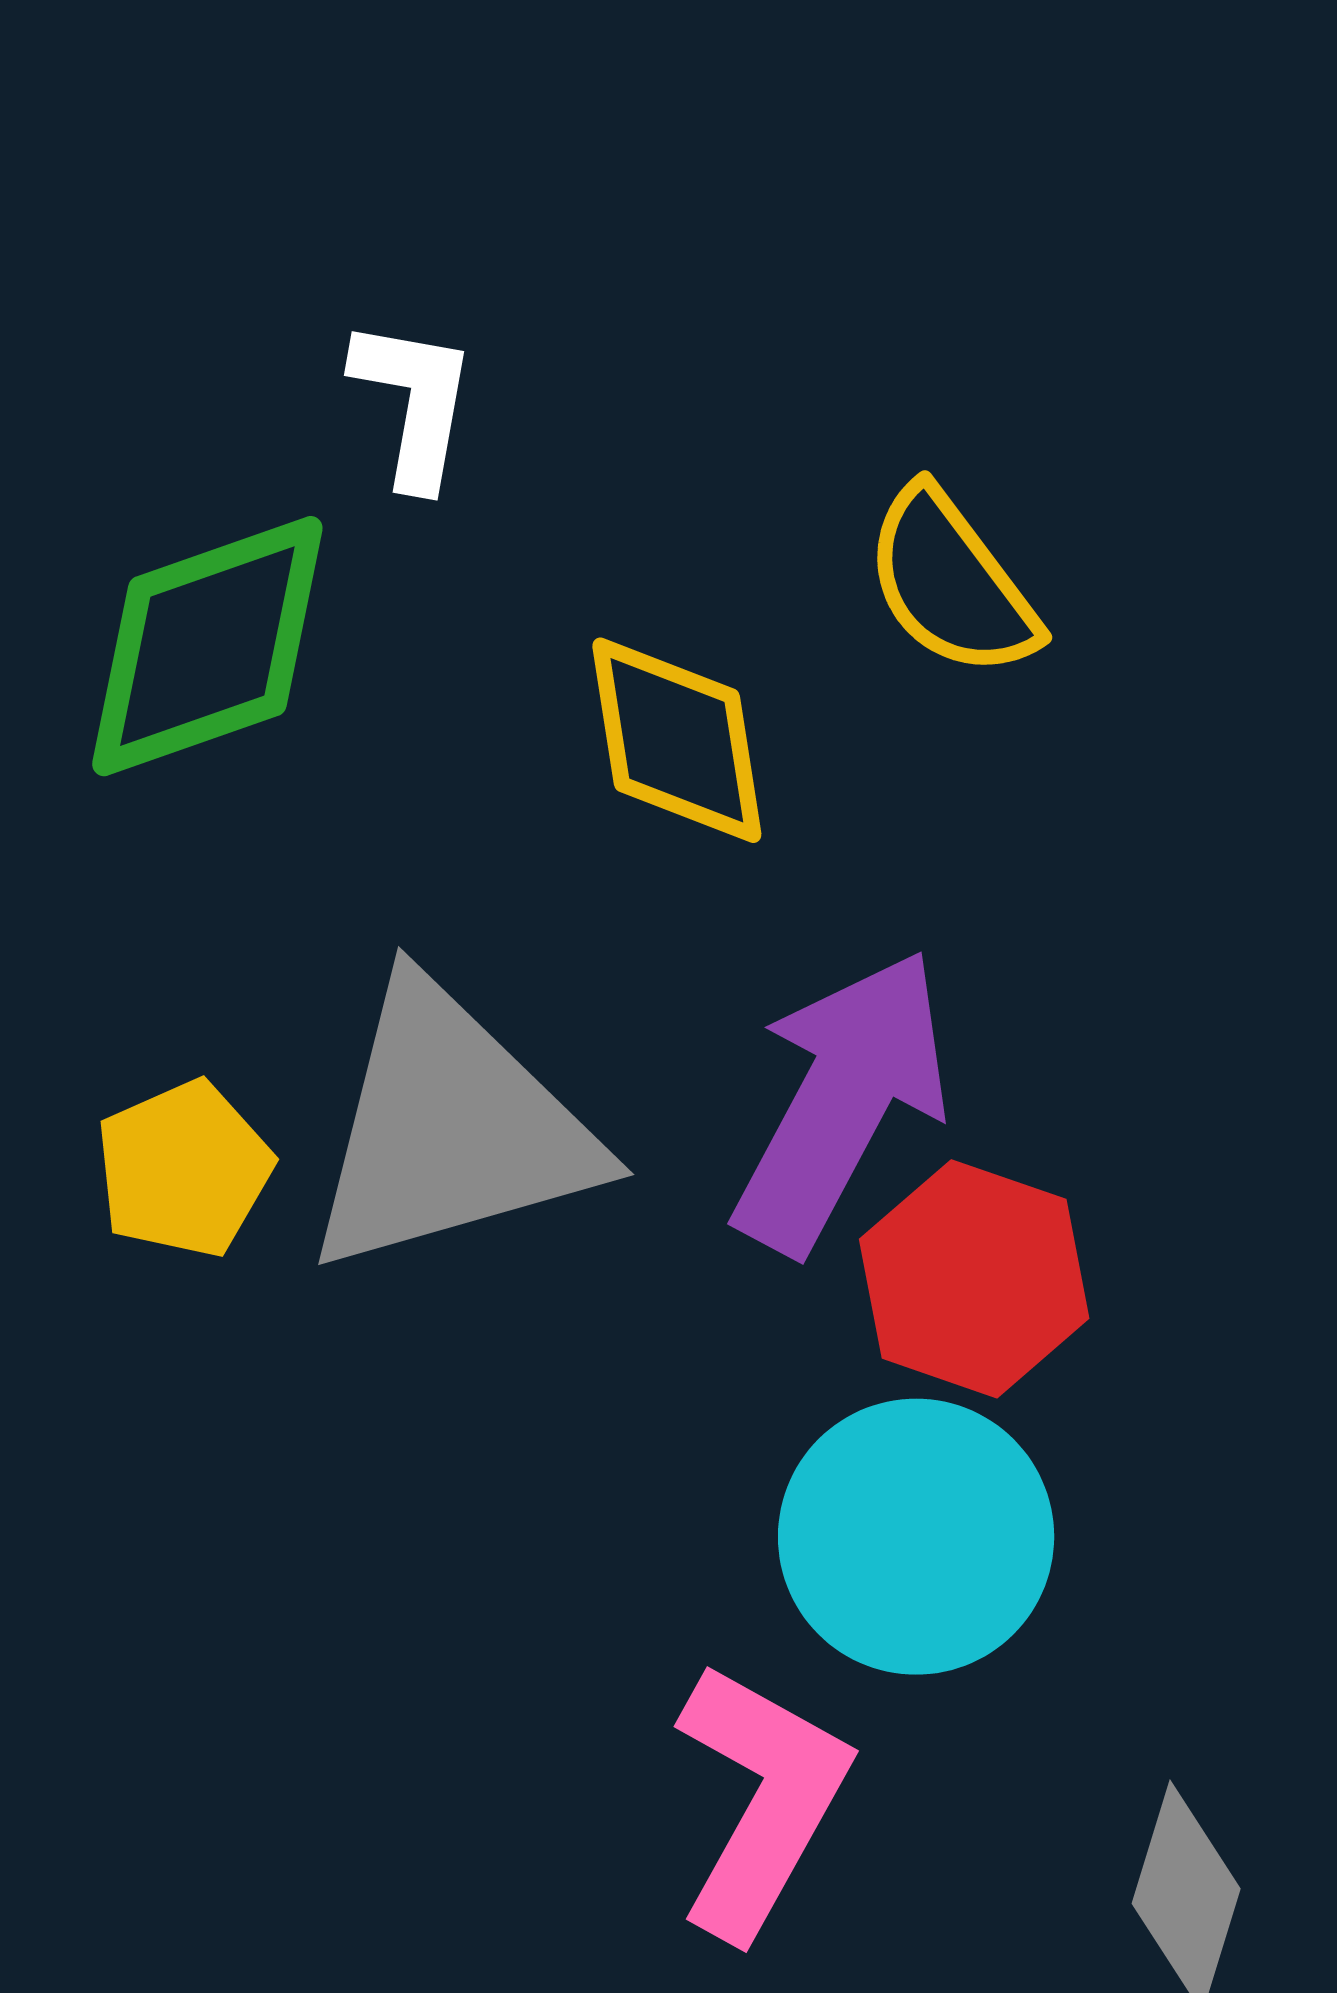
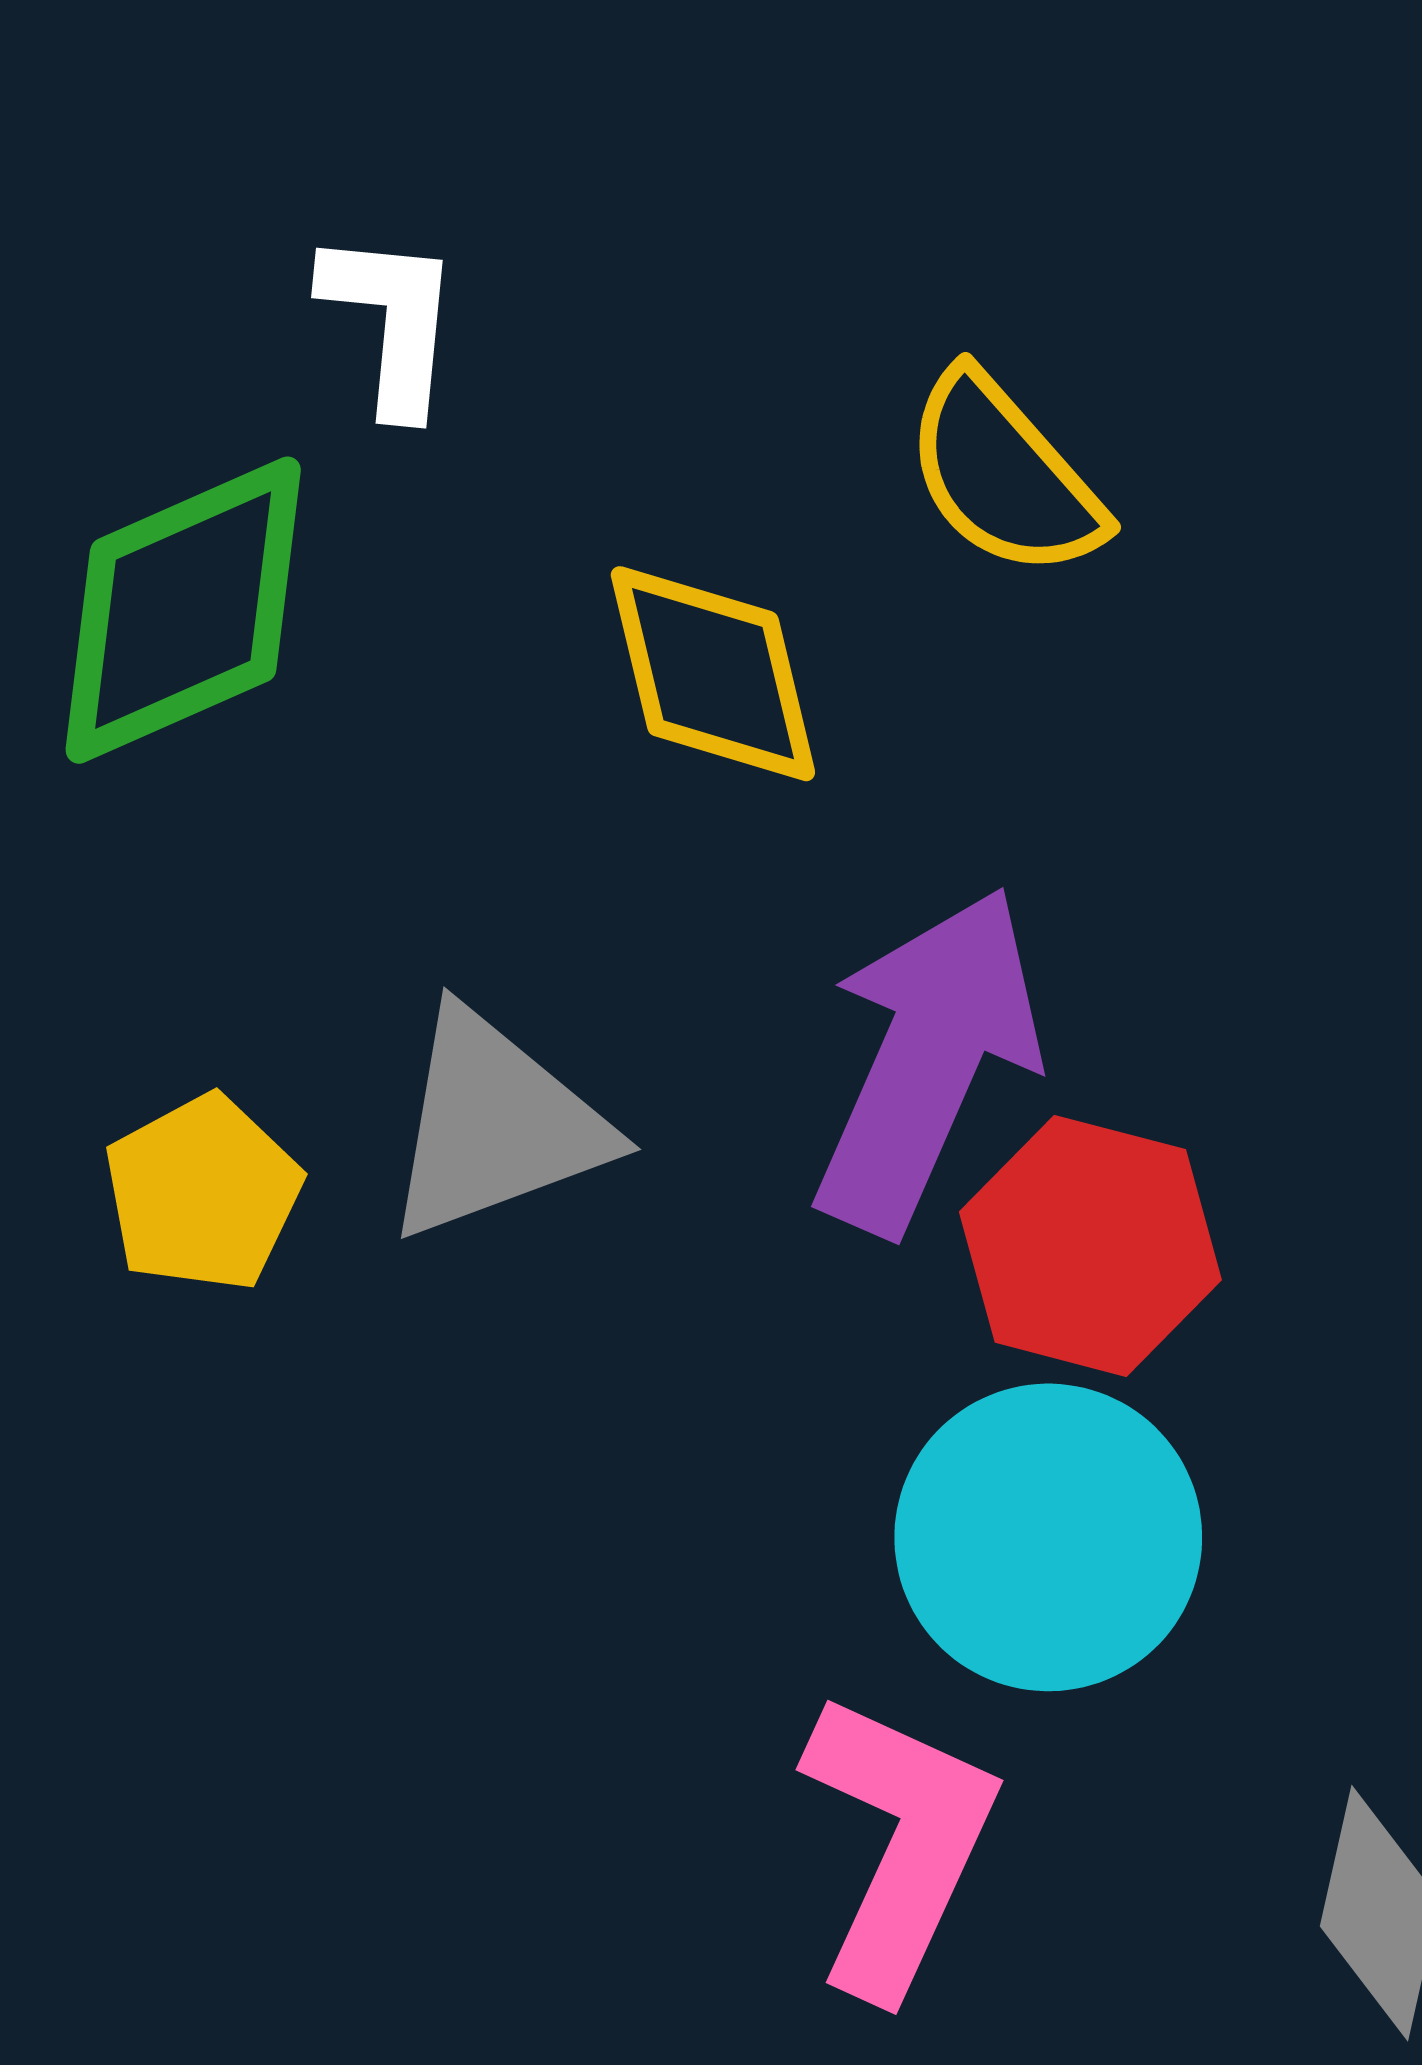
gray triangle: (450, 1129) -> (495, 1125), size x0.7

